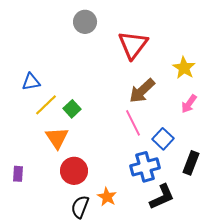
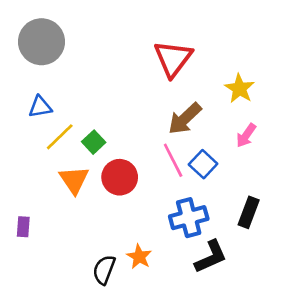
gray circle: (85, 22) -> (41, 42), moved, size x1.5
blue square: (163, 139) -> (203, 164), moved
red circle: (74, 171) -> (120, 177), moved

